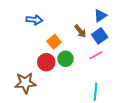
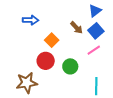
green circle: (66, 59) -> (70, 66), moved

